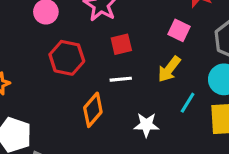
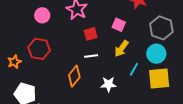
pink square: (179, 30) -> (119, 25), moved
red hexagon: (67, 58) -> (39, 49), moved

